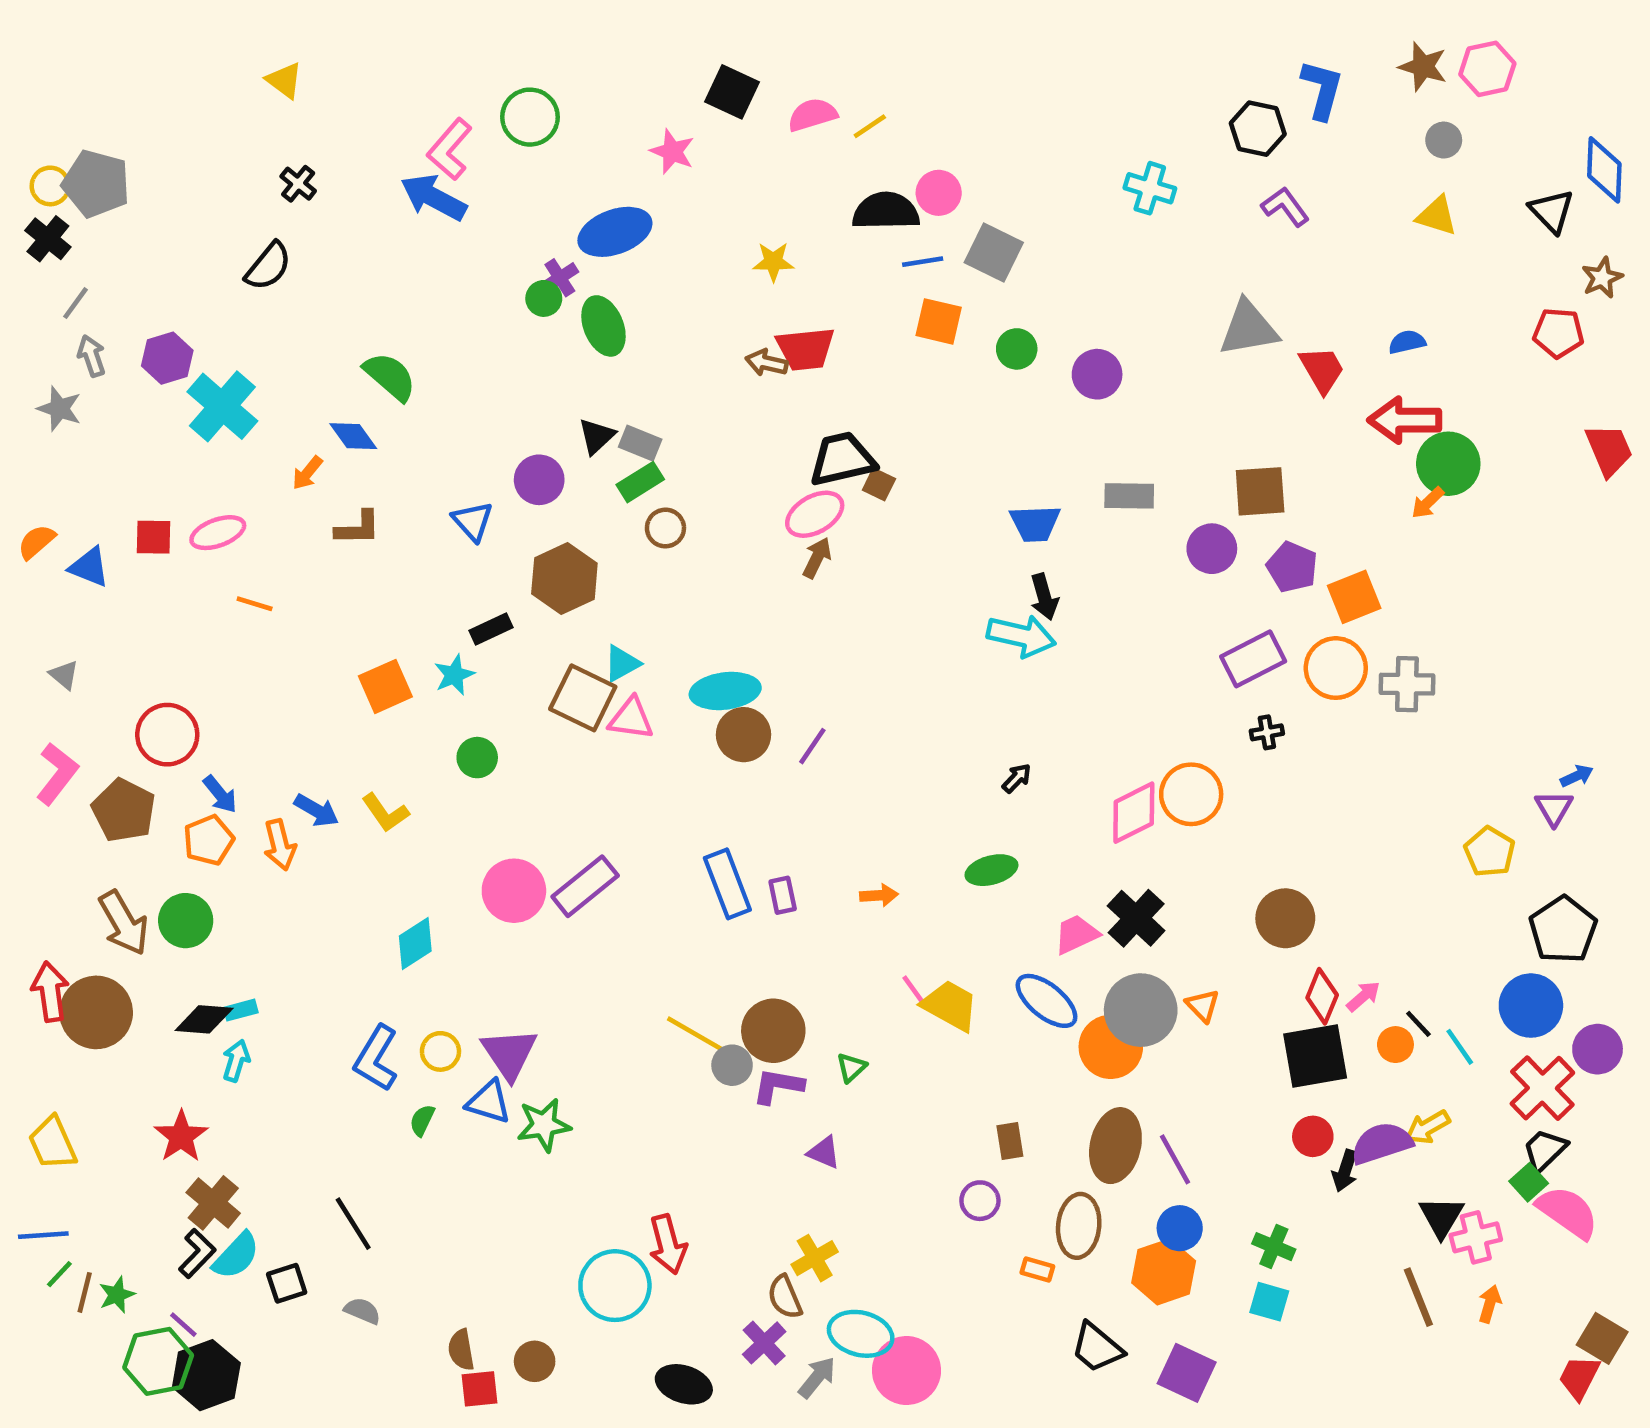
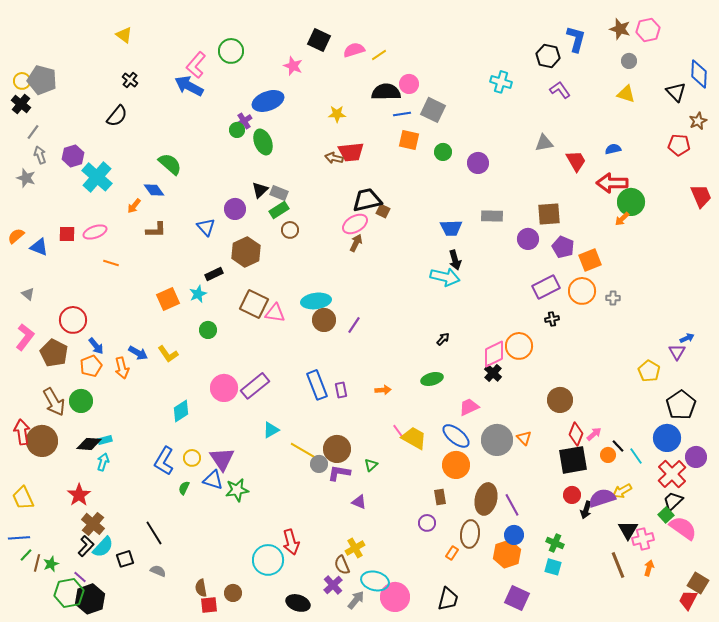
gray triangle: (1249, 328) -> (544, 143), size x0.7
cyan triangle: (622, 663) -> (271, 430), moved
gray cross: (1407, 684) -> (613, 298), size x0.6
black cross: (1136, 918) -> (493, 373), moved, size x0.7
orange circle: (1111, 1047) -> (456, 465), moved
orange rectangle: (1037, 1270) -> (452, 553), turned -72
black trapezoid: (1097, 1348) -> (448, 599), moved, turned -115

